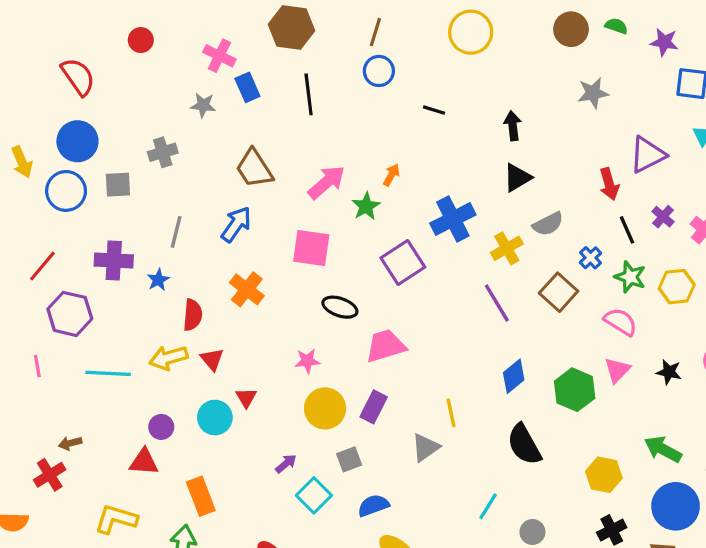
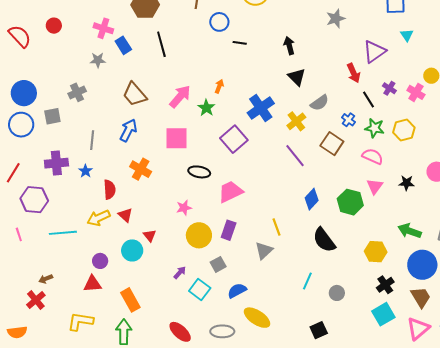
blue circle: (379, 71) -> (219, 22), moved
red semicircle: (78, 77) -> (20, 36), moved
black triangle: (517, 178) -> (297, 77), turned -36

